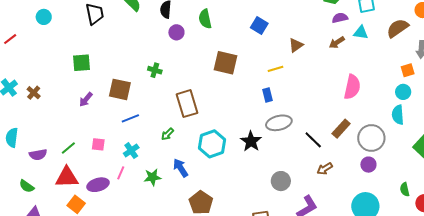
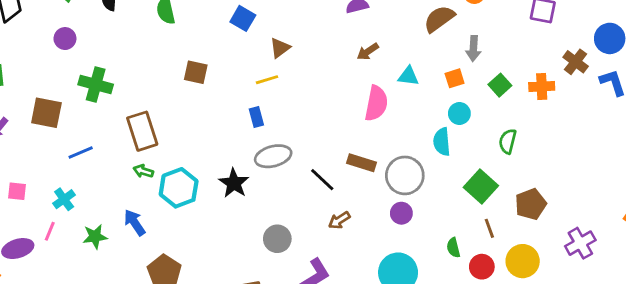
purple circle: (176, 32) -> (65, 39), moved
cyan triangle: (361, 33) -> (408, 76), moved
brown arrow: (337, 42) -> (368, 52), moved
brown triangle: (296, 45) -> (280, 48), moved
brown square: (225, 63) -> (196, 72), size x0.7
green cross: (155, 70) -> (96, 84), size x1.6
cyan circle: (403, 92) -> (459, 114), moved
blue line: (130, 118) -> (81, 152), moved
brown rectangle: (341, 129) -> (361, 163), turned 66
green arrow: (167, 134) -> (143, 171), moved, turned 64

